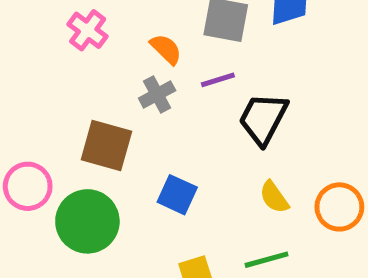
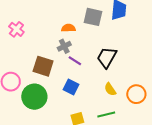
pink cross: (88, 30) -> (16, 29), moved
orange semicircle: (166, 49) -> (68, 28), turned -48
purple line: (218, 80) -> (75, 61), moved, turned 48

